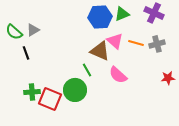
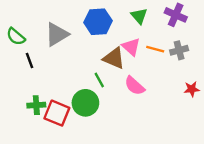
green triangle: (122, 14) -> (139, 16), turned -49
blue hexagon: (100, 17) -> (98, 22), moved
gray triangle: (33, 30) -> (57, 34), moved, size x1.6

